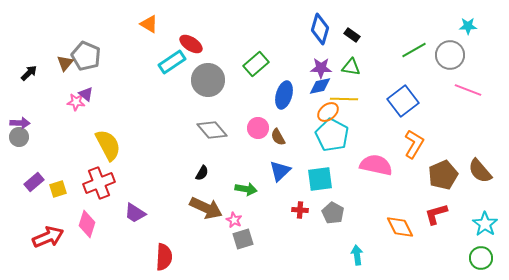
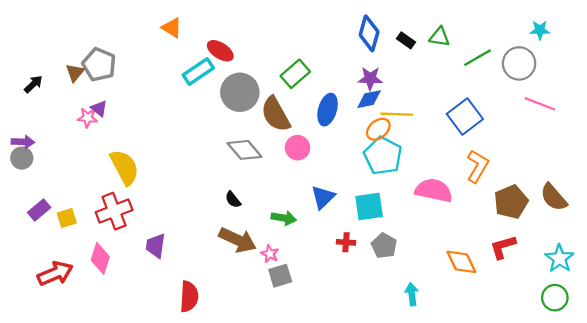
green triangle: (351, 67) -> (439, 37), moved
brown semicircle: (278, 137) -> (276, 114), moved, size x1.8
black semicircle: (202, 173) -> (233, 200), turned 112
purple trapezoid: (135, 213) -> (156, 246), turned 65

